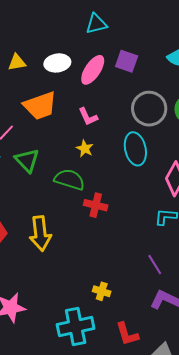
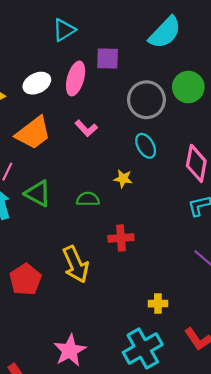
yellow star: (85, 149) -> (123, 179), moved
cyan ellipse: (135, 149) -> (146, 146), size x0.7
green semicircle: (69, 180) -> (88, 199), size x0.7
red cross: (96, 205) -> (121, 238), moved

